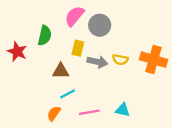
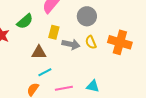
gray circle: (100, 25) -> (87, 16), moved
green semicircle: (45, 36) -> (25, 21), turned 36
yellow semicircle: (120, 60) -> (91, 42), turned 56

